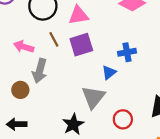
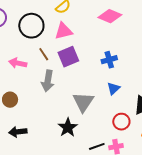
gray arrow: (40, 71) -> (48, 81), moved
blue triangle: (109, 73) -> (113, 88), moved
brown circle: (20, 90) -> (10, 100), moved
red circle: (123, 119) -> (121, 122), moved

